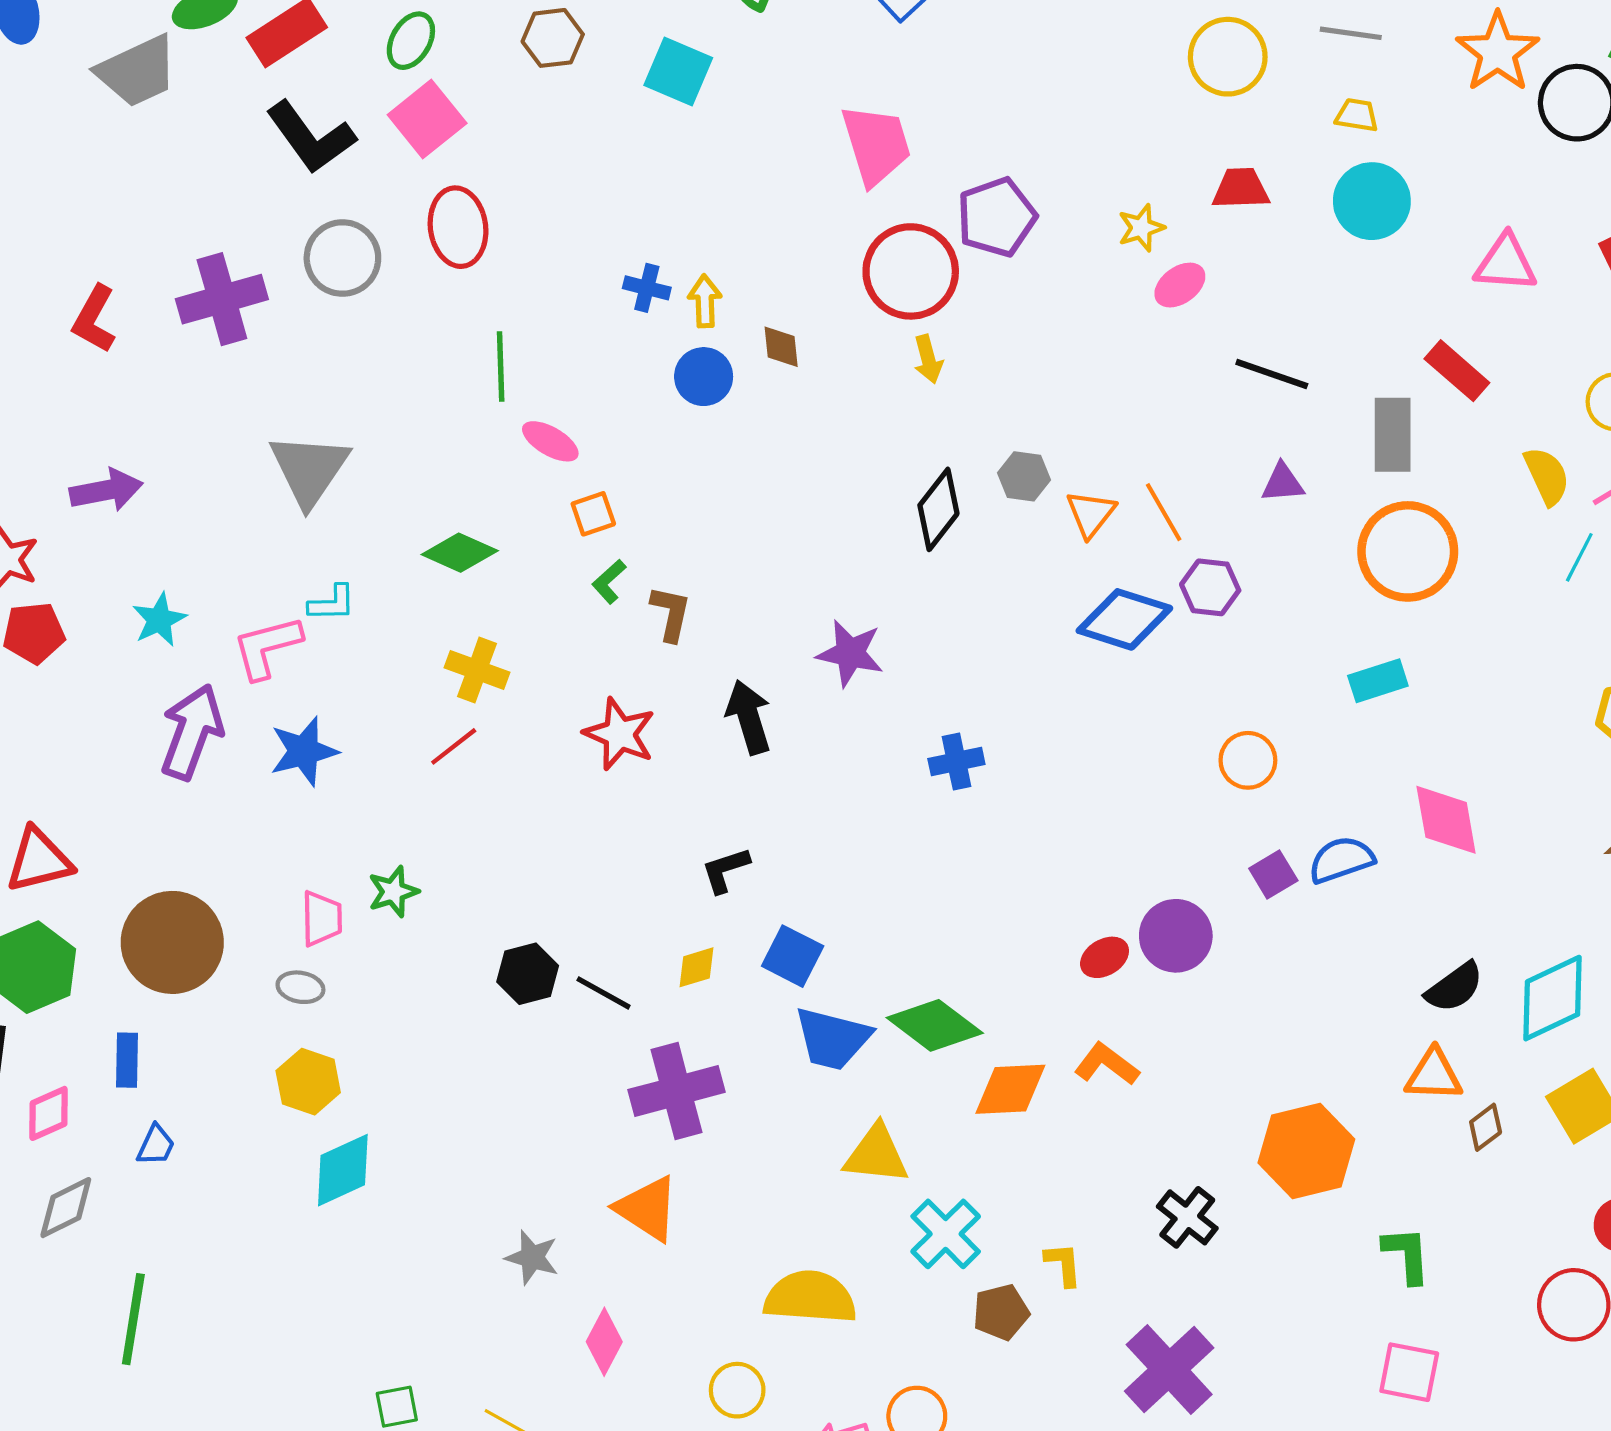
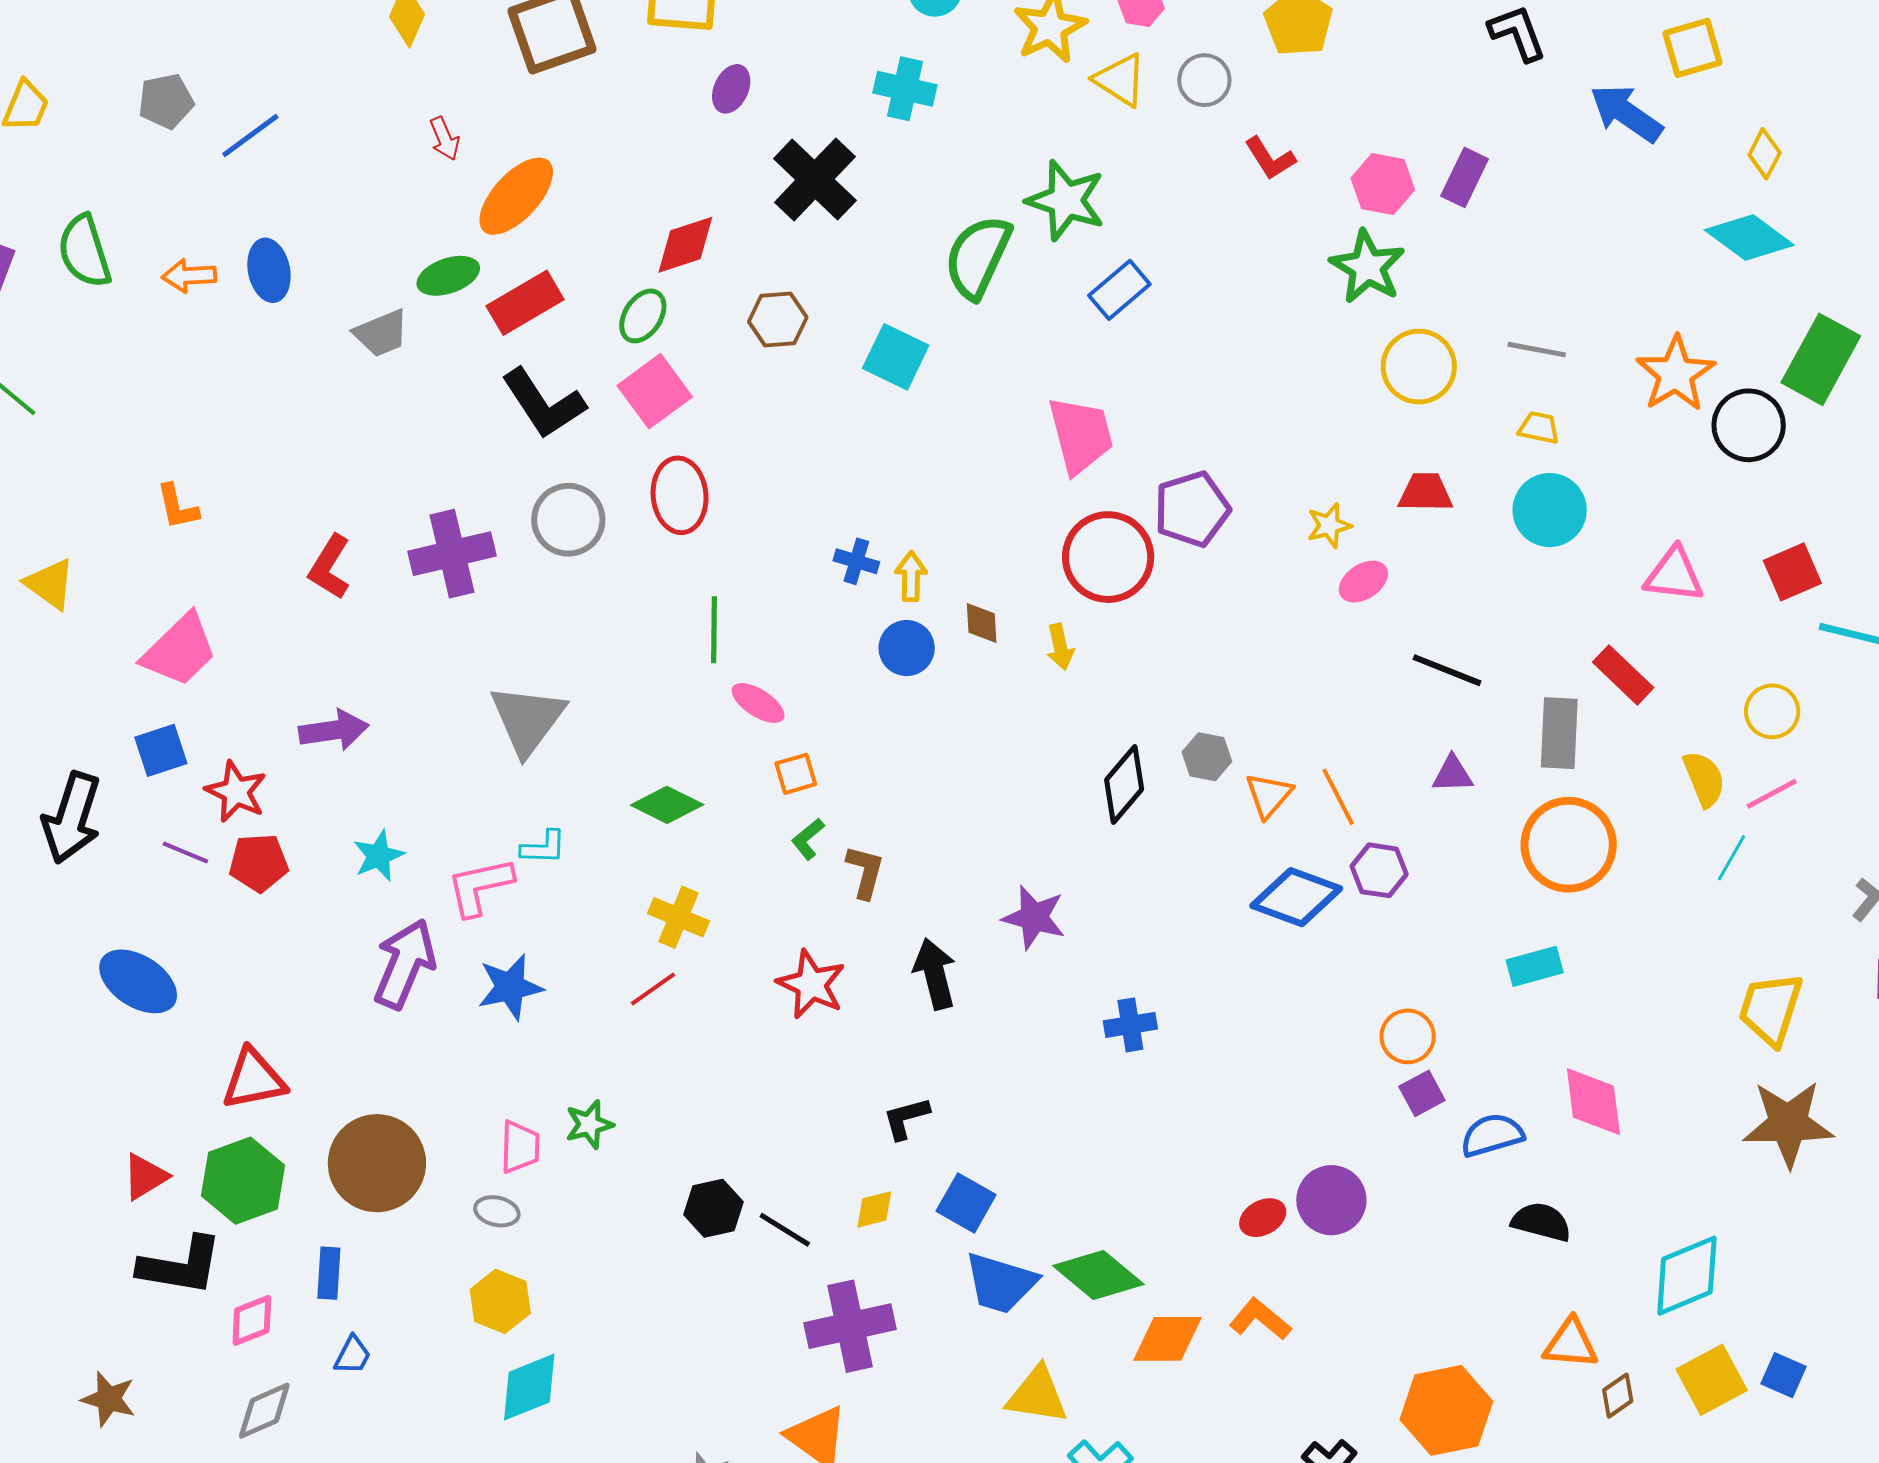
gray trapezoid: (137, 71) -> (381, 333), size x0.7
yellow arrow: (928, 359) -> (1060, 647), moved
purple square: (1273, 875) -> (1422, 1093), moved
black semicircle: (1454, 987) -> (1541, 1222), moved, turned -132

